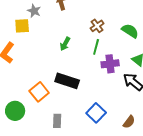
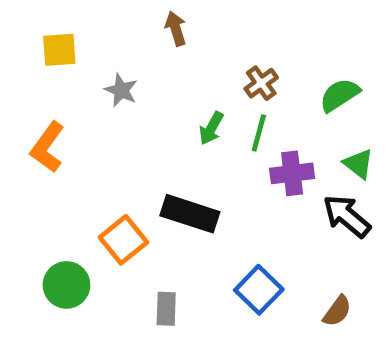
gray star: (34, 11) -> (121, 90), moved
yellow square: (22, 26) -> (59, 50), moved
green semicircle: (130, 31) -> (340, 95), turned -66
green arrow: (65, 44) -> (211, 128), moved

